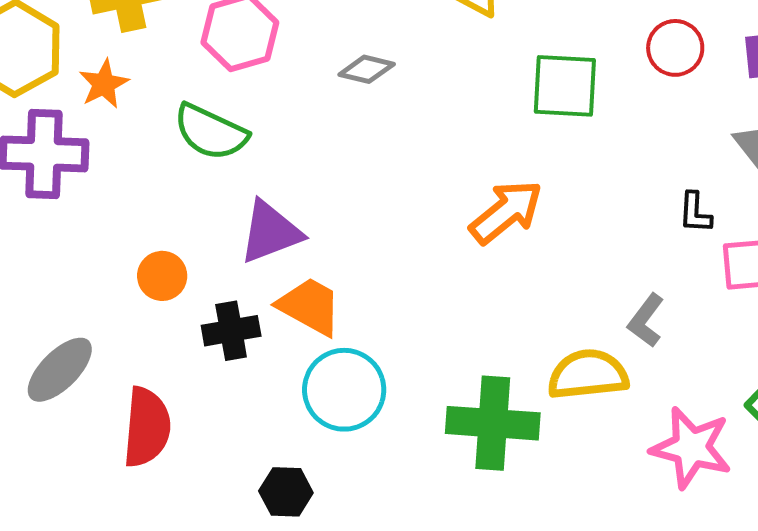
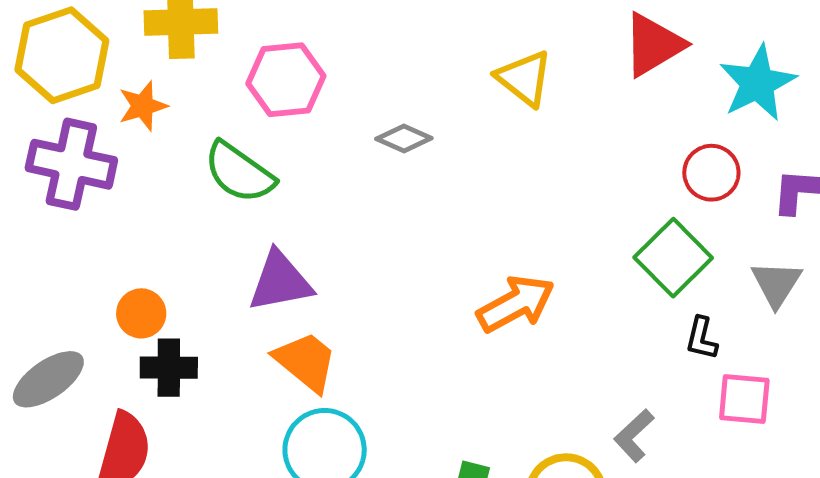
green square: (565, 86) -> (673, 258), moved, turned 32
orange circle: (162, 276) -> (141, 313), moved
black cross: (231, 331) -> (169, 368), moved

